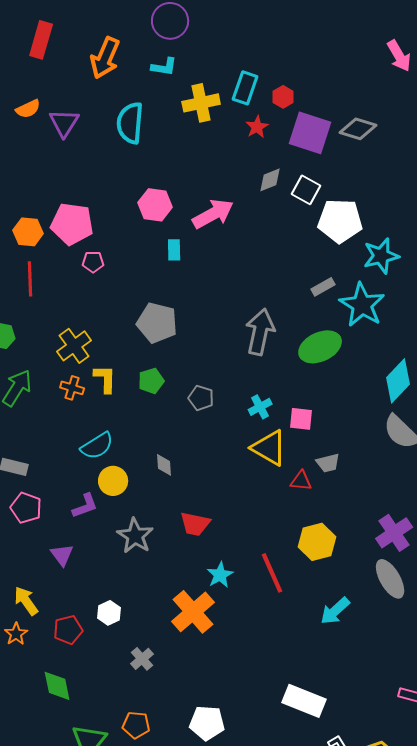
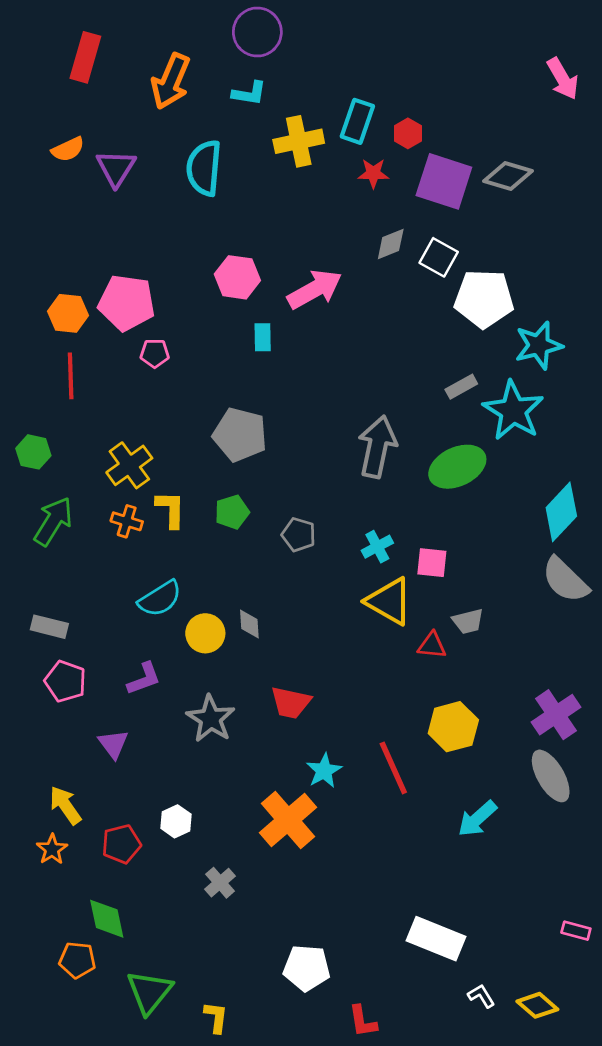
red star: (257, 127) -> (373, 173), turned 30
yellow circle: (113, 481) -> (205, 633), moved
orange pentagon: (136, 725) -> (77, 960), moved

